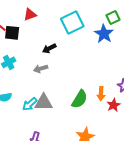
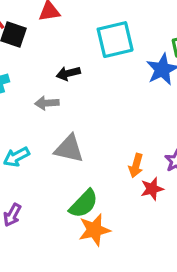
green semicircle: (80, 99) -> (84, 204), moved
gray triangle: (44, 102) -> (69, 149), moved

